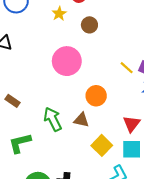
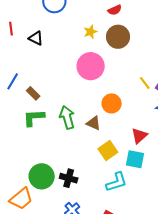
yellow star: (59, 14) -> (90, 32), moved
brown circle: (89, 25) -> (118, 37), size x1.5
green L-shape: (20, 143) -> (34, 118), moved

